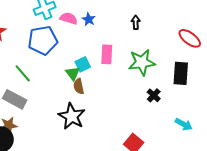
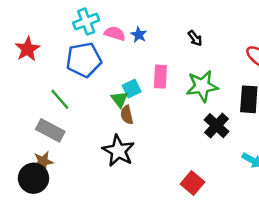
black arrow: (136, 22) -> (195, 38), turned 144
black cross: (154, 95) -> (217, 126), size x1.5

